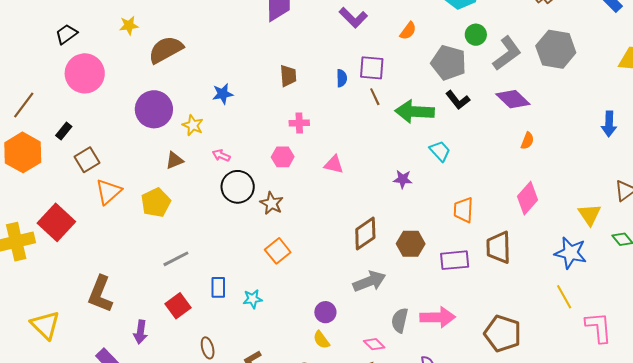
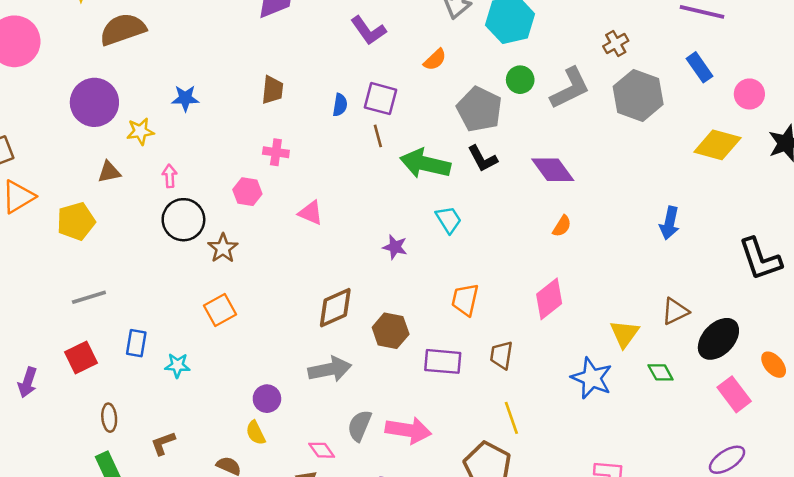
gray hexagon: (556, 49) -> (638, 95), moved
gray L-shape: (507, 53) -> (570, 88), moved
yellow star: (193, 125) -> (140, 131), turned 30
pink arrow: (221, 155) -> (170, 176), turned 54
brown trapezoid: (499, 247) -> (501, 355), size x0.7
yellow line: (564, 297) -> (511, 418), moved

